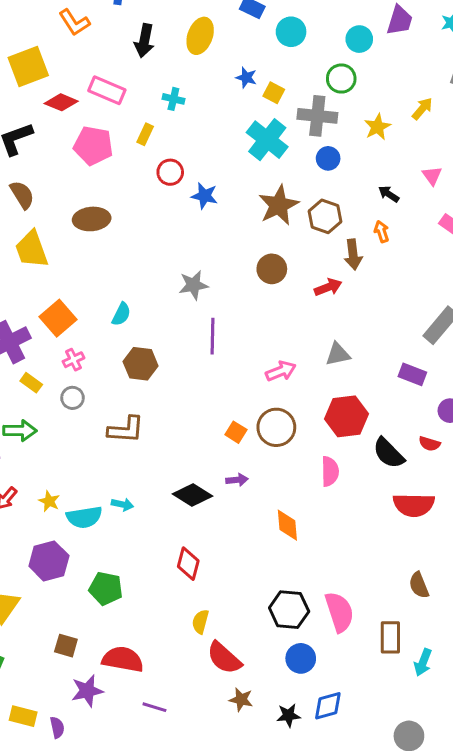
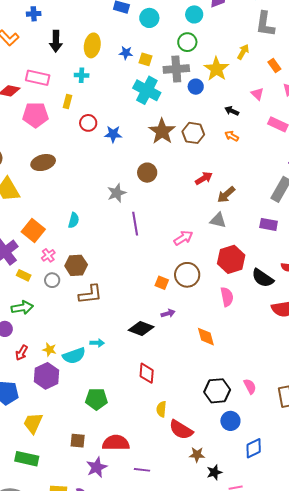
yellow ellipse: (200, 36) -> (92, 45), moved
yellow star: (377, 127) -> (216, 69), size x1.4
blue circle: (328, 158) -> (196, 87), moved
orange arrow: (382, 232) -> (232, 136), turned -32
brown arrow: (353, 255) -> (226, 195), moved, turned 66
brown circle: (272, 269) -> (147, 173), moved
gray triangle: (338, 354) -> (218, 220), turned 36
brown hexagon: (141, 364) -> (76, 265), moved
purple hexagon: (49, 561) -> (46, 376), moved
pink semicircle: (339, 612) -> (250, 386), size x0.6
black star: (288, 715) -> (214, 472), moved

